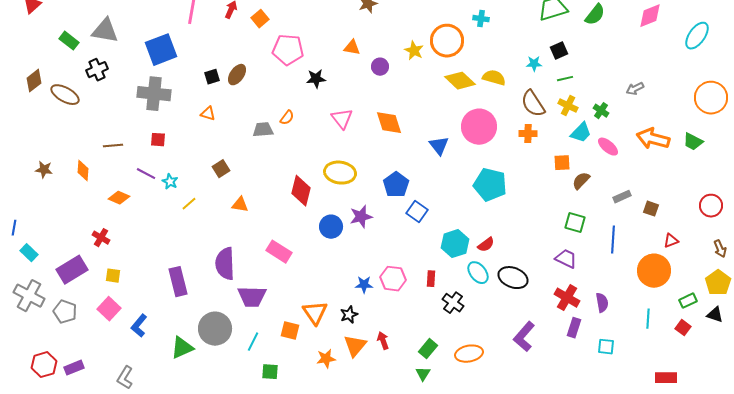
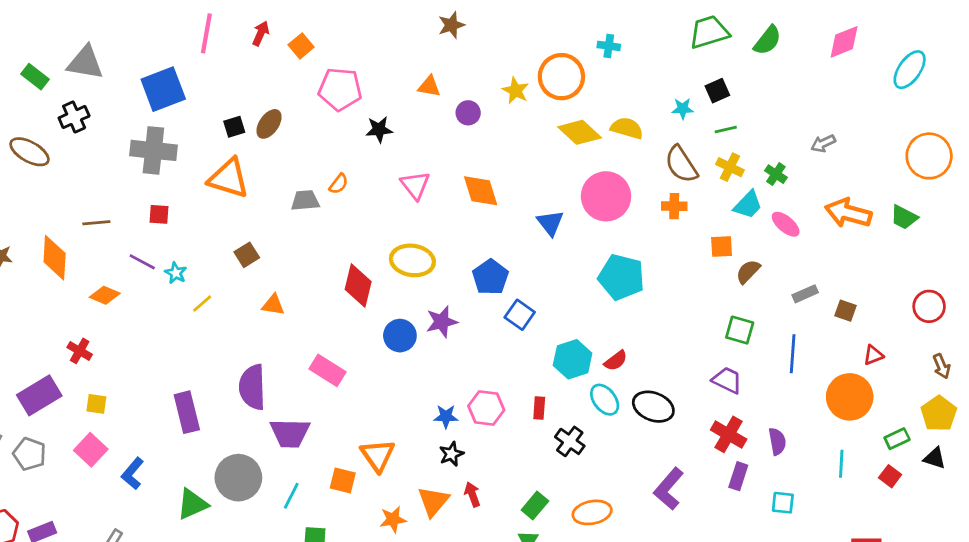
orange triangle: (208, 114) -> (229, 178), size x2.0
orange diamond: (83, 171) -> (55, 258), size x1.5
black star: (349, 315) -> (451, 454), moved

